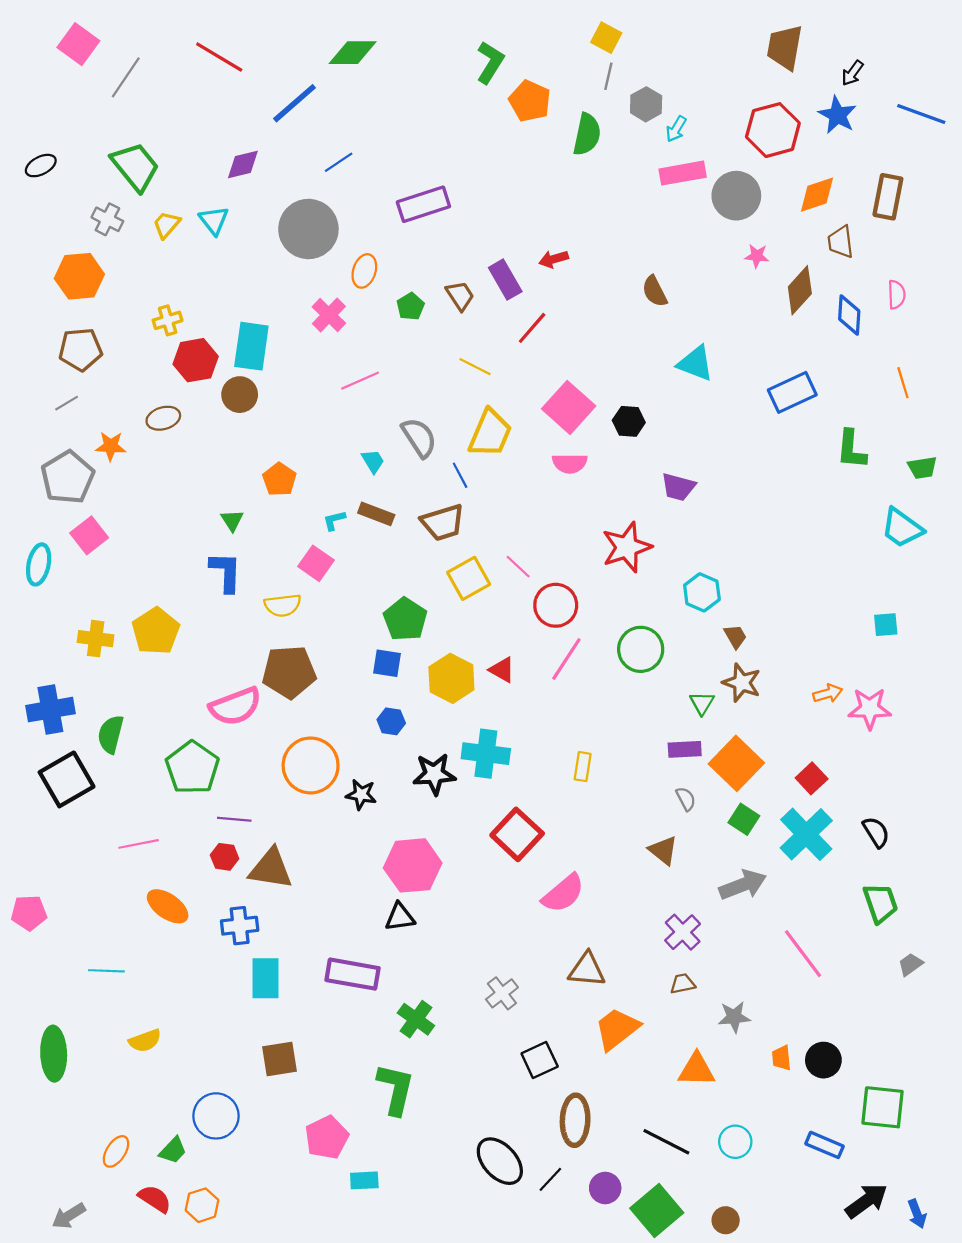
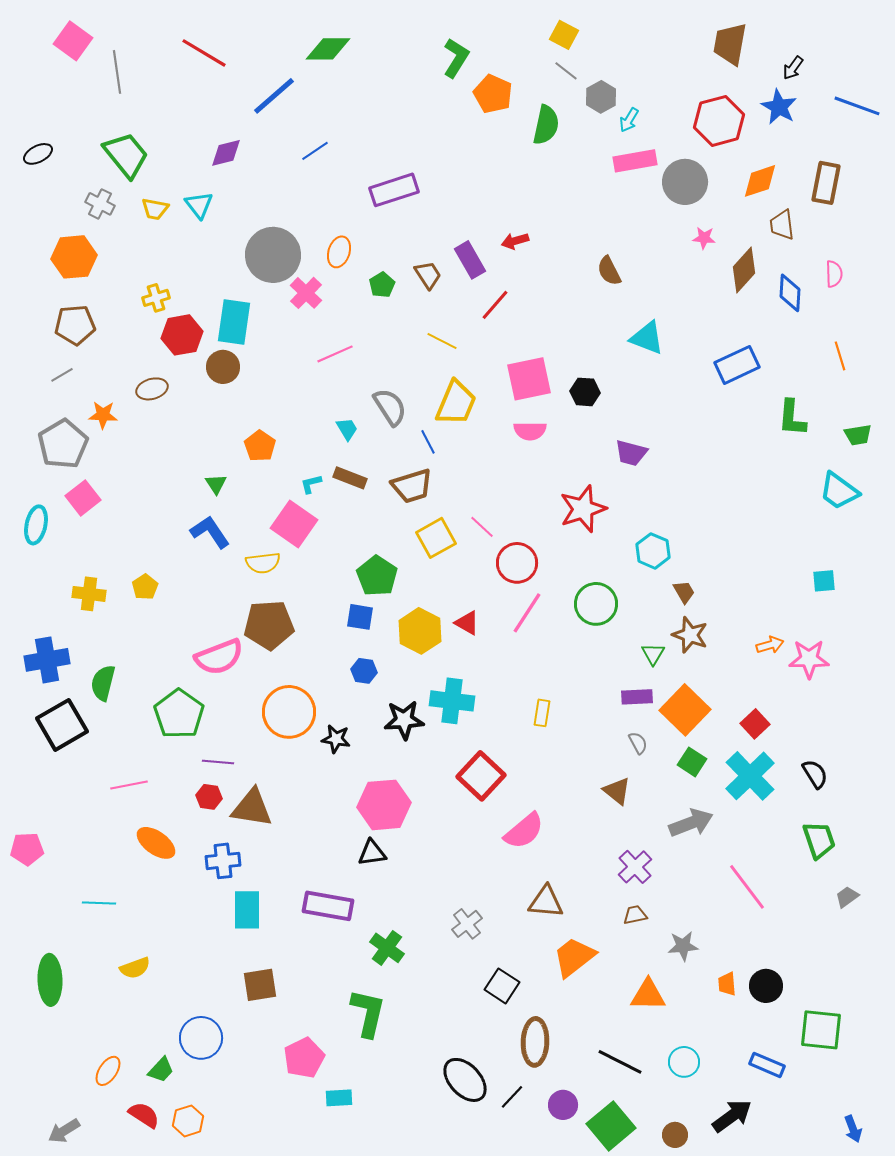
gray line: (608, 76) -> (566, 71), turned -65
gray line: (126, 77) -> (117, 72), turned -42
yellow trapezoid: (167, 225) -> (155, 209), turned -120
gray circle: (308, 229) -> (273, 255), moved
pink square: (569, 407) -> (529, 379), turned 36
pink square: (316, 563) -> (294, 524), size x1.4
blue L-shape: (226, 572) -> (210, 532), turned -36
yellow pentagon: (156, 631) -> (145, 587), size x0.6
black square: (540, 1060) -> (502, 986), turned -32
black arrow: (866, 1201) -> (732, 1116), moved

